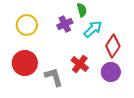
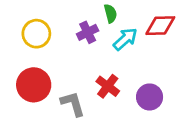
red diamond: (113, 46) -> (160, 26), moved, turned 55

